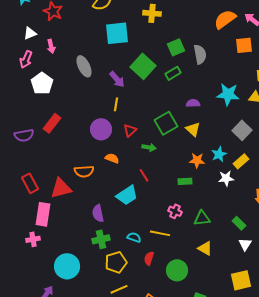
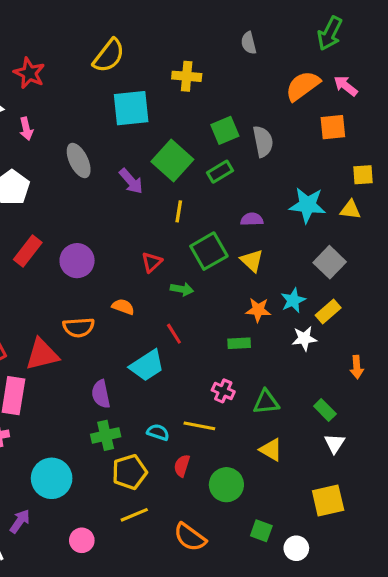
yellow line: (116, 104) -> (179, 211), moved
purple circle: (101, 129) -> (77, 261), moved

